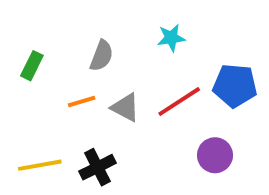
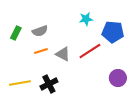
gray semicircle: (102, 56) -> (40, 31), moved, turned 49
blue pentagon: (235, 86) -> (113, 32), moved
purple circle: (215, 155) -> (118, 78), moved

